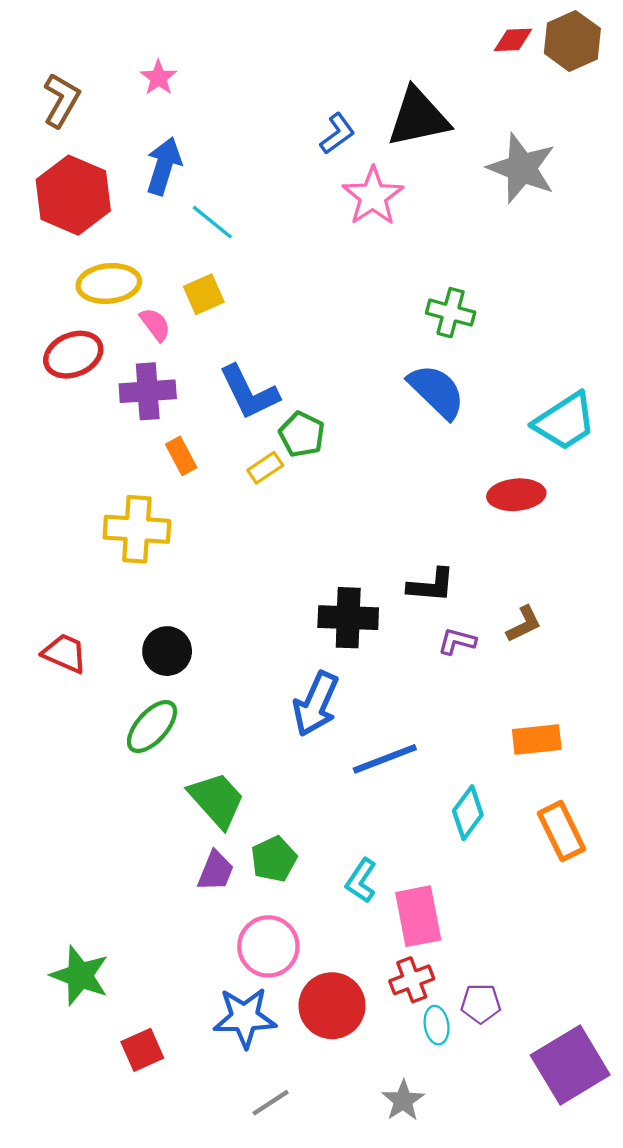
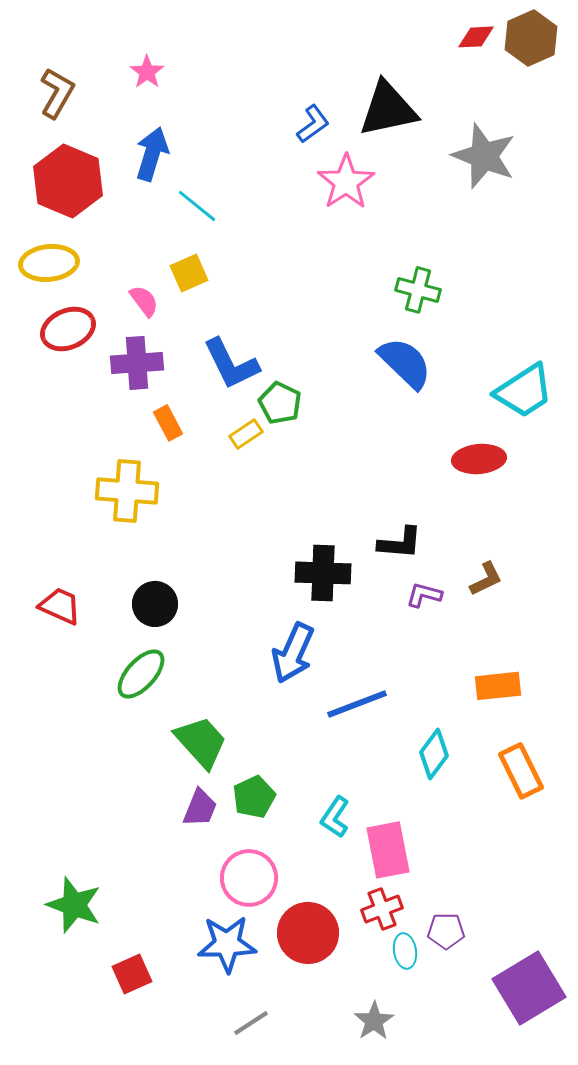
yellow ellipse: (109, 283) -> (49, 263), moved

